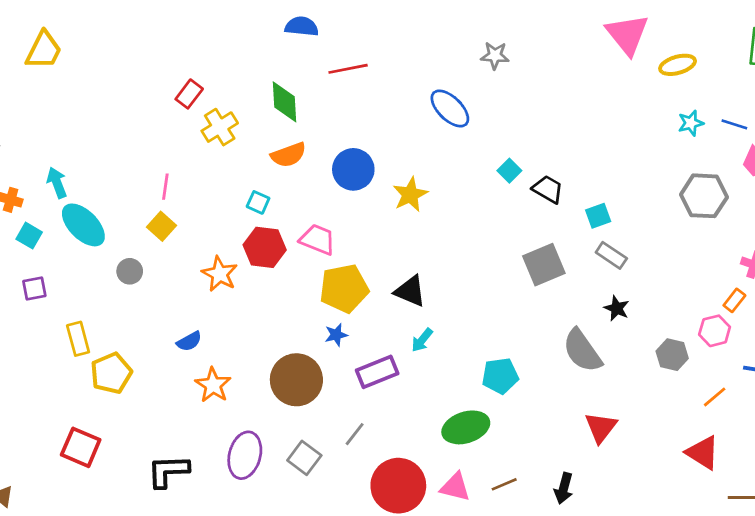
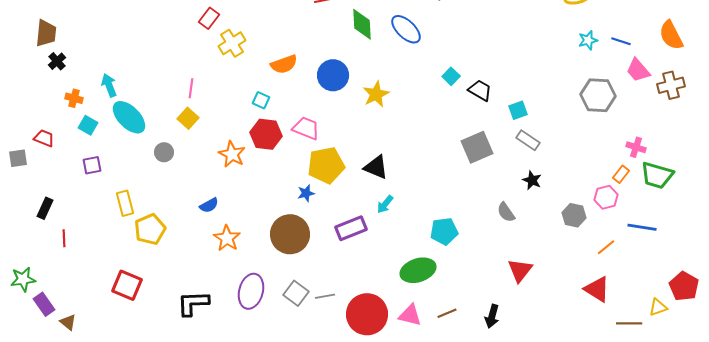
green diamond: (284, 102) -> (362, 24), moved
blue star: (336, 335) -> (306, 193), moved
gray semicircle: (582, 351) -> (506, 212), size x0.6
gray line: (355, 434) -> (325, 296), moved, turned 42

